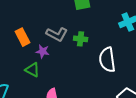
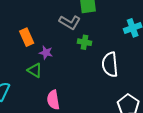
gray L-shape: (57, 34) -> (70, 22), moved

